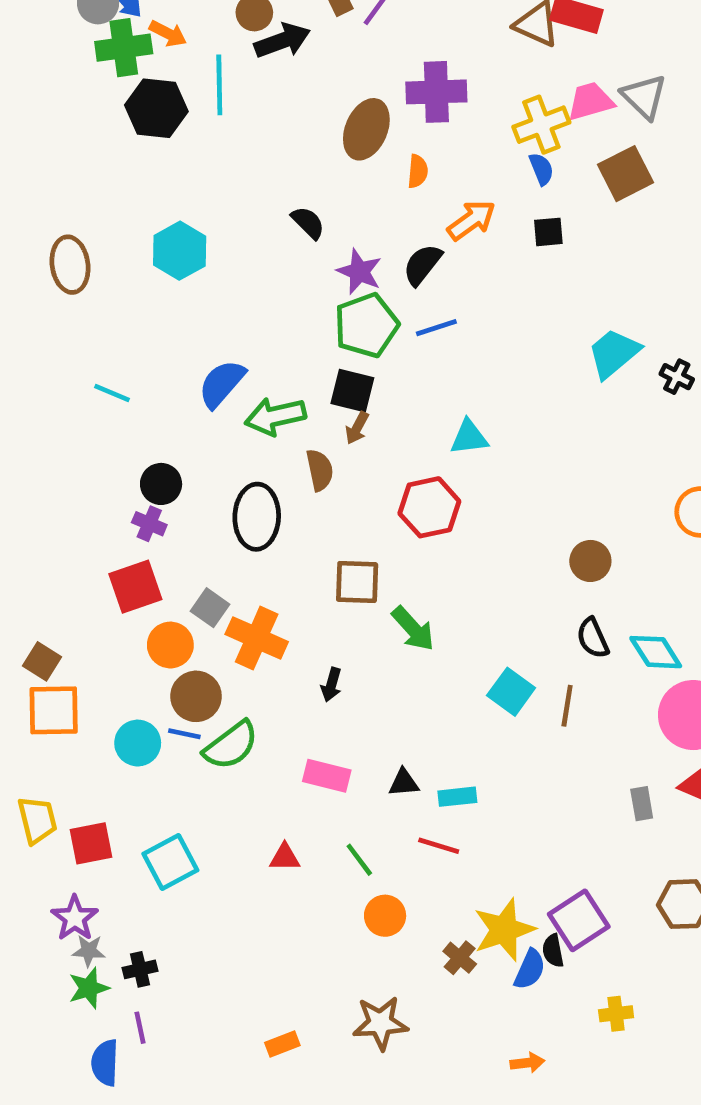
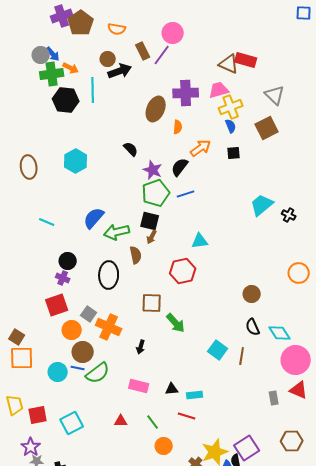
pink trapezoid: (590, 101) -> (219, 90), moved

